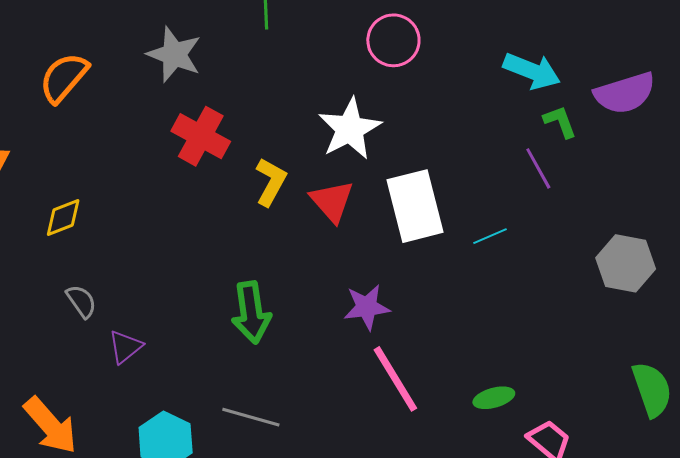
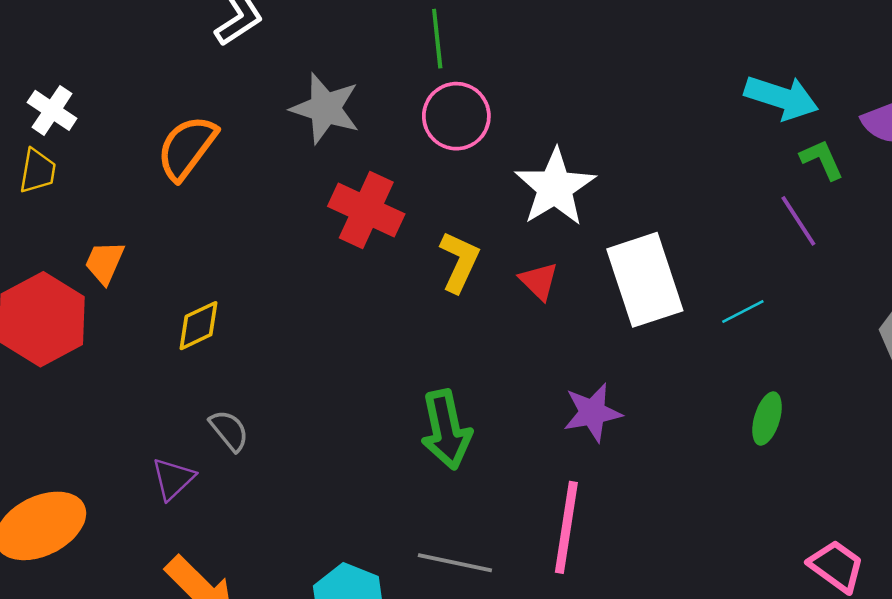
pink circle: (393, 40) -> (456, 116), moved
red triangle: (332, 201) -> (539, 281), size x0.7
purple triangle: (125, 347) -> (173, 479), moved
pink line: (395, 379) -> (566, 527), moved, turned 44
green ellipse: (494, 398) -> (767, 419), moved, turned -54

